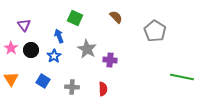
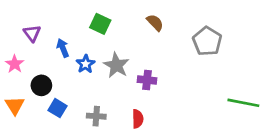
blue arrow: (59, 36) -> (63, 48), moved
black circle: (31, 50) -> (41, 85), moved
blue star: (54, 56) -> (86, 64), moved

